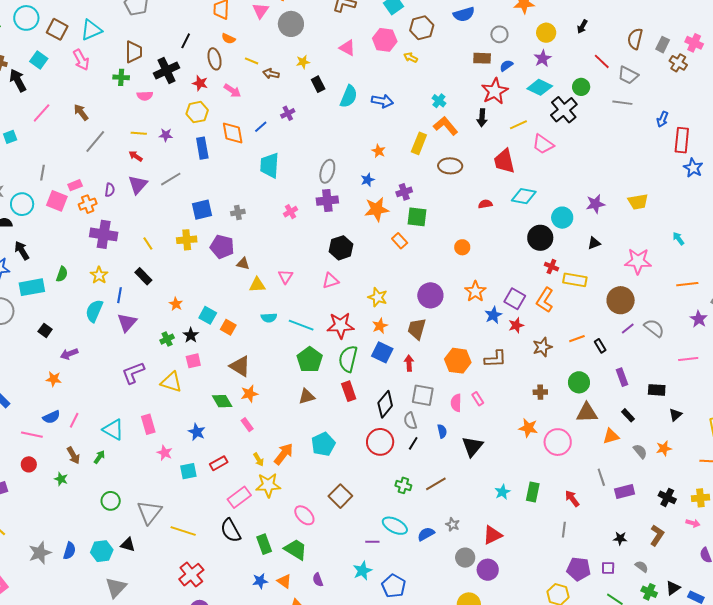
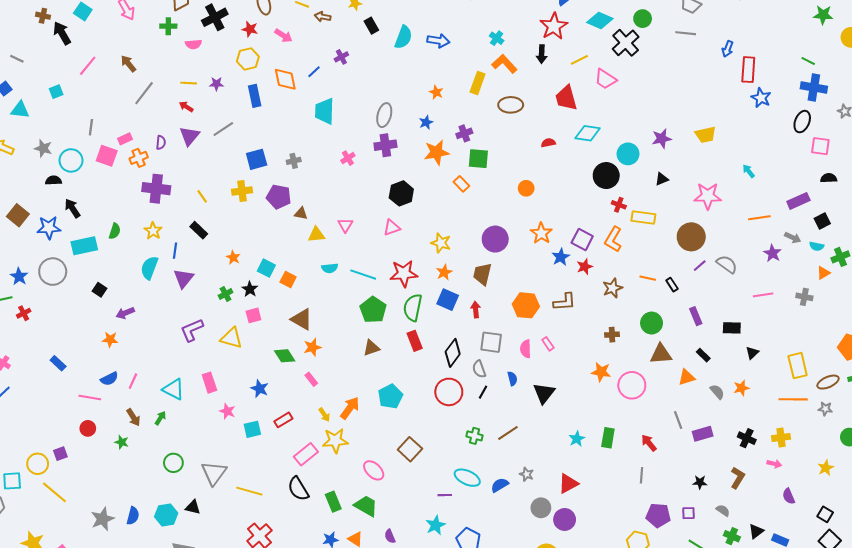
orange line: (577, 339) -> (648, 278), turned 35

